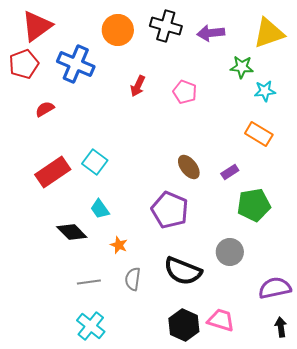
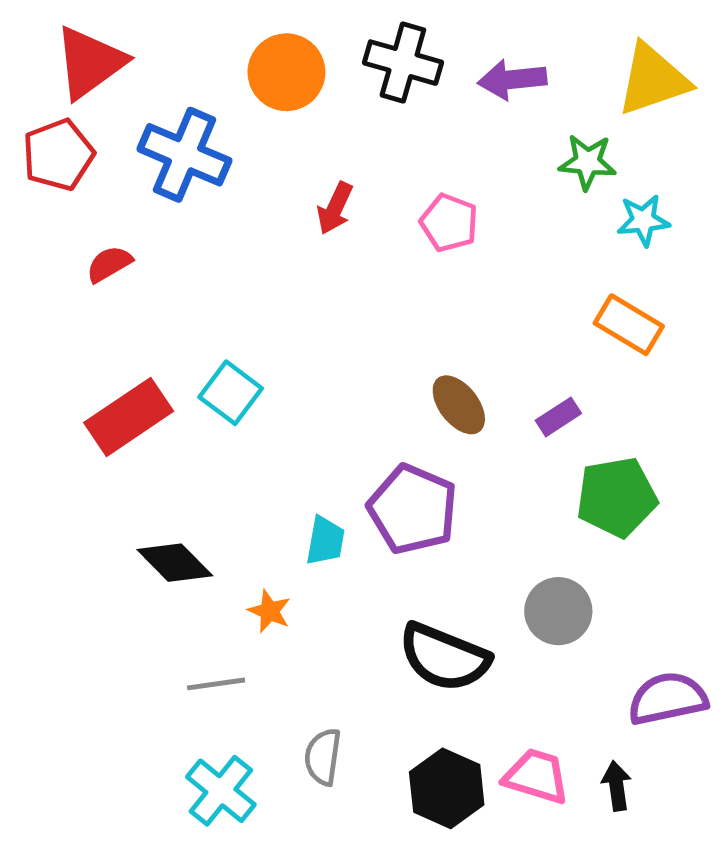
cyan trapezoid: (100, 209) -> (325, 541), moved, turned -135
orange star: (119, 245) -> (269, 611), moved
gray semicircle: (133, 279) -> (323, 757), moved
black arrow: (281, 327) -> (617, 786), moved

